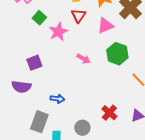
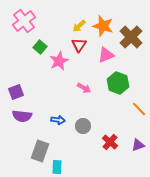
purple square: (34, 63) -> (16, 92), moved
blue arrow: (57, 99) -> (58, 120), moved
gray circle: (82, 128) -> (83, 126), moved

